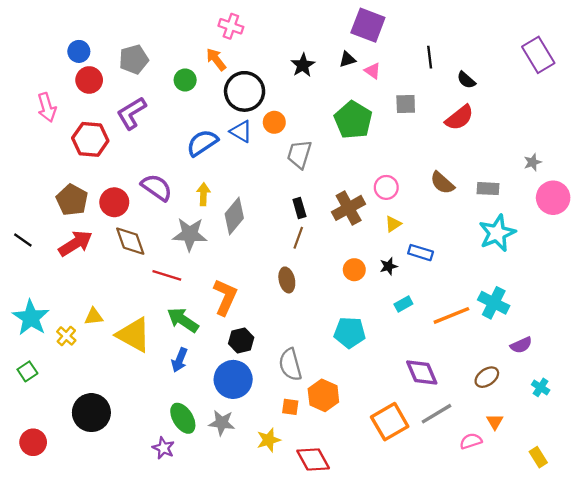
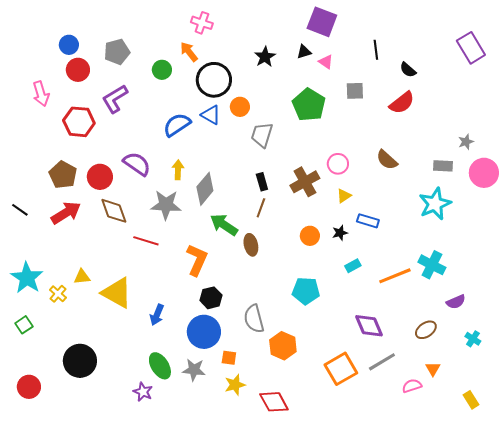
gray rectangle: (488, 189) -> (443, 166), moved
green arrow: (183, 320) -> (224, 225), moved
orange square: (290, 407) -> (229, 358), moved

